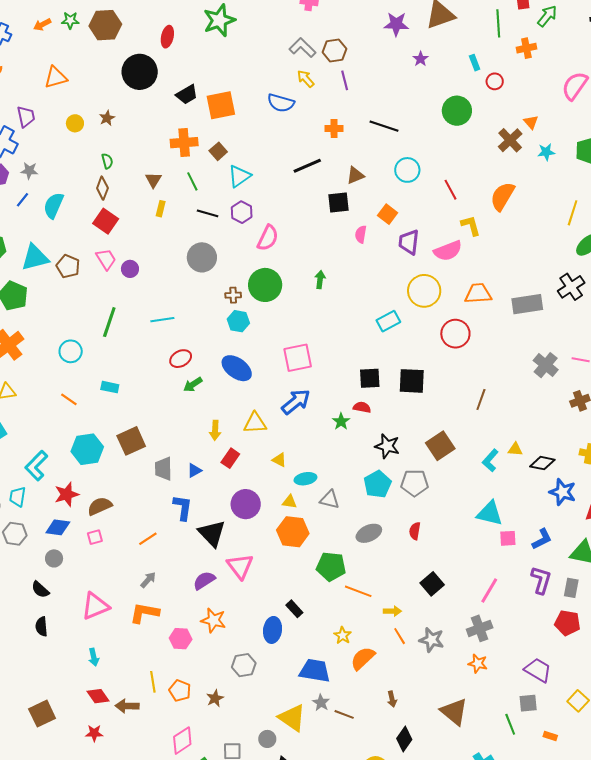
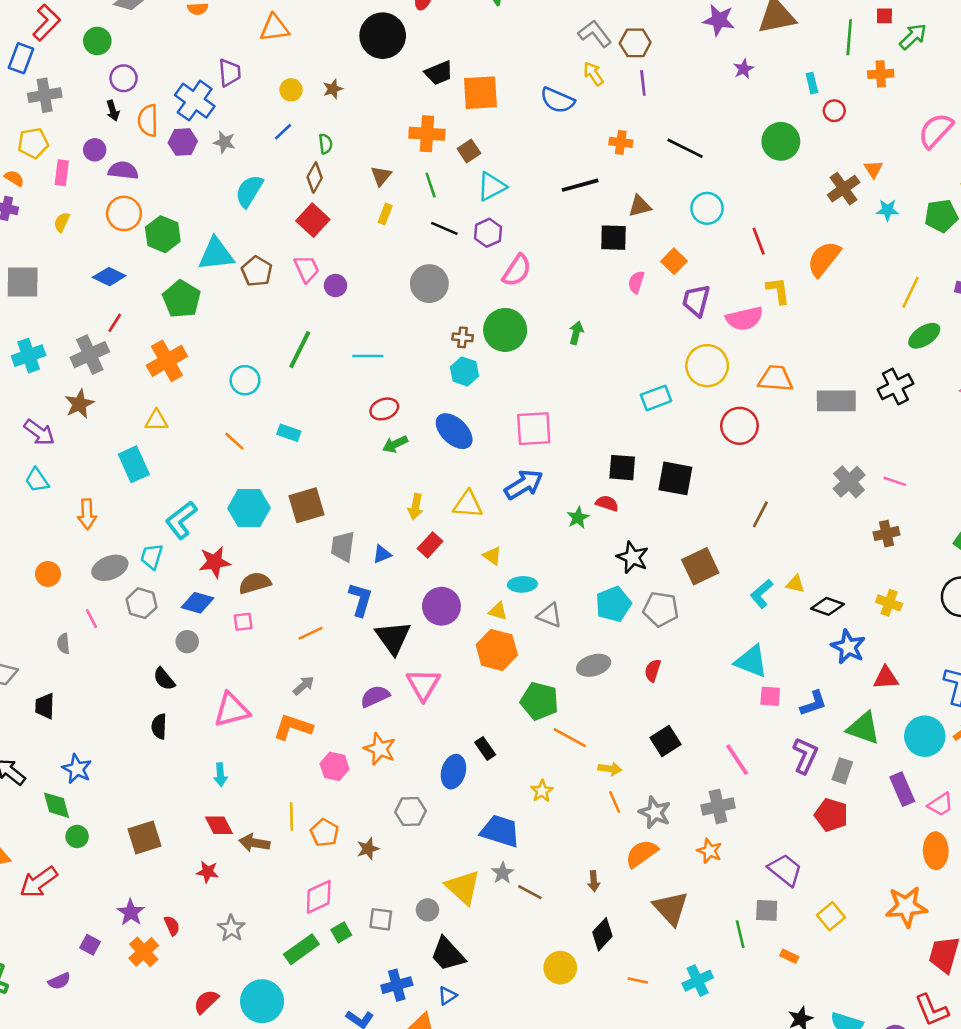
blue line: (23, 200) -> (283, 132), moved
pink line: (489, 590) -> (737, 760), turned -72
orange semicircle: (363, 658) -> (642, 854), moved

